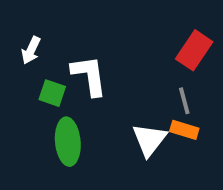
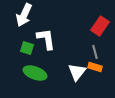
white arrow: (31, 50) -> (24, 15), moved, size x1.6
green ellipse: (68, 142) -> (35, 73), turned -65

